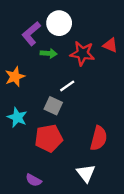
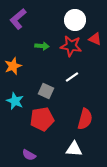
white circle: (59, 23) -> (75, 20), moved
purple L-shape: (31, 34) -> (18, 19), moved
white line: (67, 86) -> (72, 77), moved
white triangle: (86, 173) -> (74, 149), turned -48

